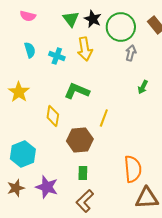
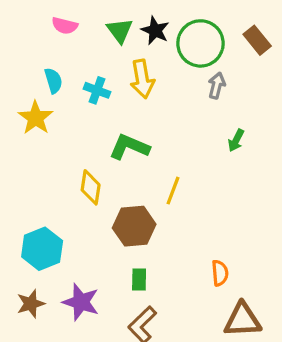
pink semicircle: (28, 16) -> (65, 26), moved
yellow star: (19, 92) -> (36, 118), moved
orange semicircle: (133, 169) -> (220, 273), size x0.6

